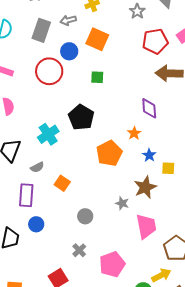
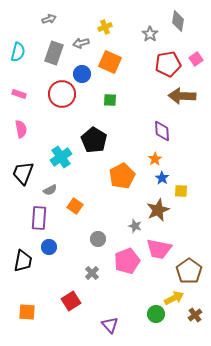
orange star: (134, 133) -> (155, 159), moved
pink trapezoid: (146, 226) -> (159, 249), turned 112
pink pentagon: (112, 264) -> (127, 261), moved

